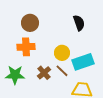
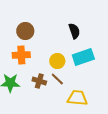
cyan rectangle: (83, 62) -> (83, 57), moved
brown cross: (44, 73) -> (39, 81), turned -32

